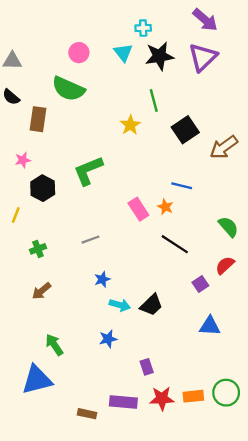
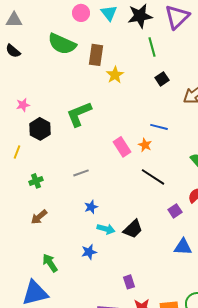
pink circle: (79, 53) -> (81, 13), moved
green line: (154, 100) -> (152, 47), moved
brown rectangle: (38, 119) -> (96, 55), moved
black square: (185, 130) -> (162, 79), size x0.6
blue star: (108, 339) -> (89, 252), moved

